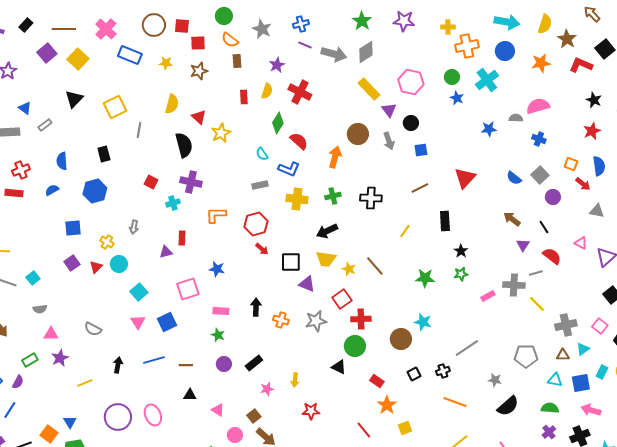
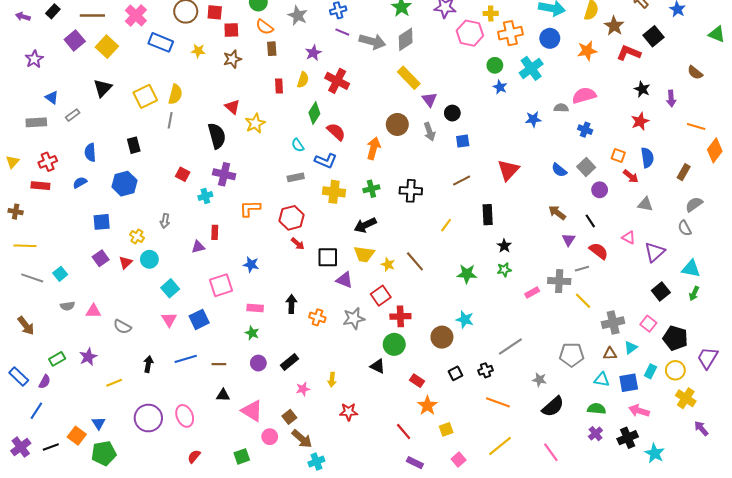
pink hexagon: (411, 82) -> (470, 33), moved
yellow semicircle: (172, 104) -> (175, 94), moved
pink triangle: (51, 334) -> (93, 311), moved
pink triangle: (218, 410) -> (252, 411), size x1.6

